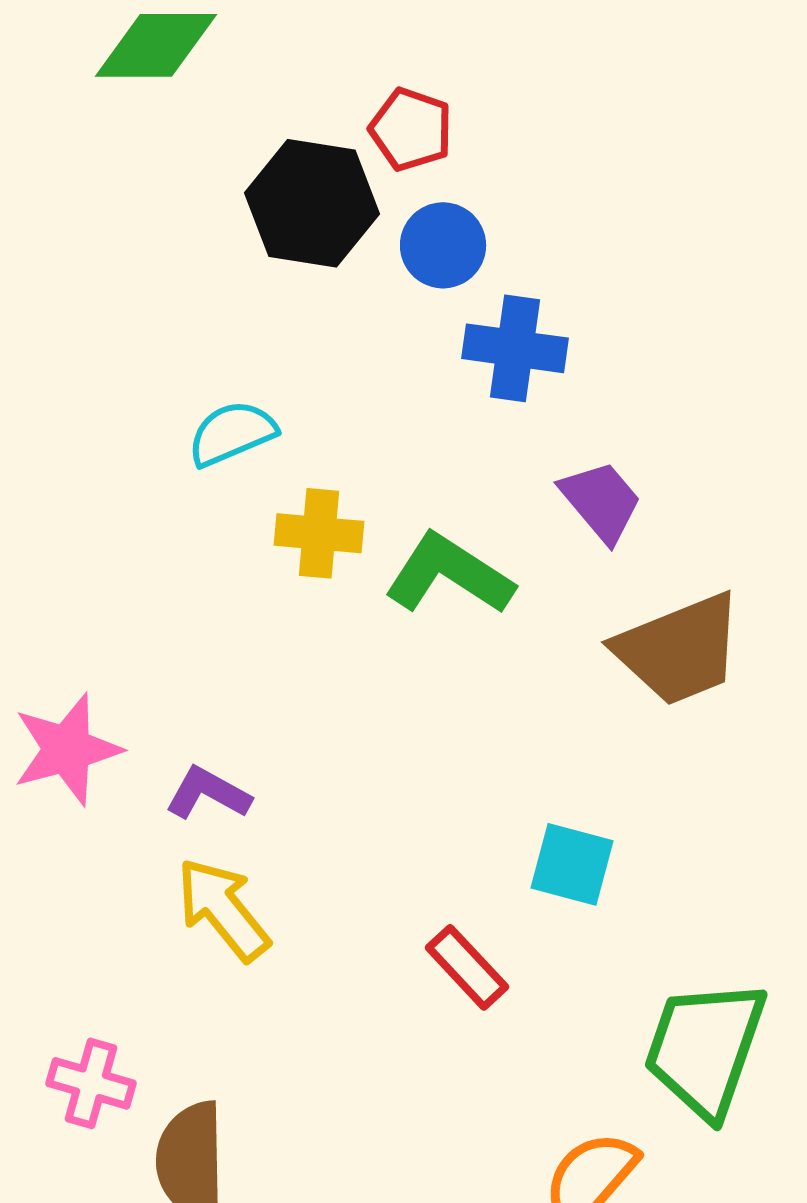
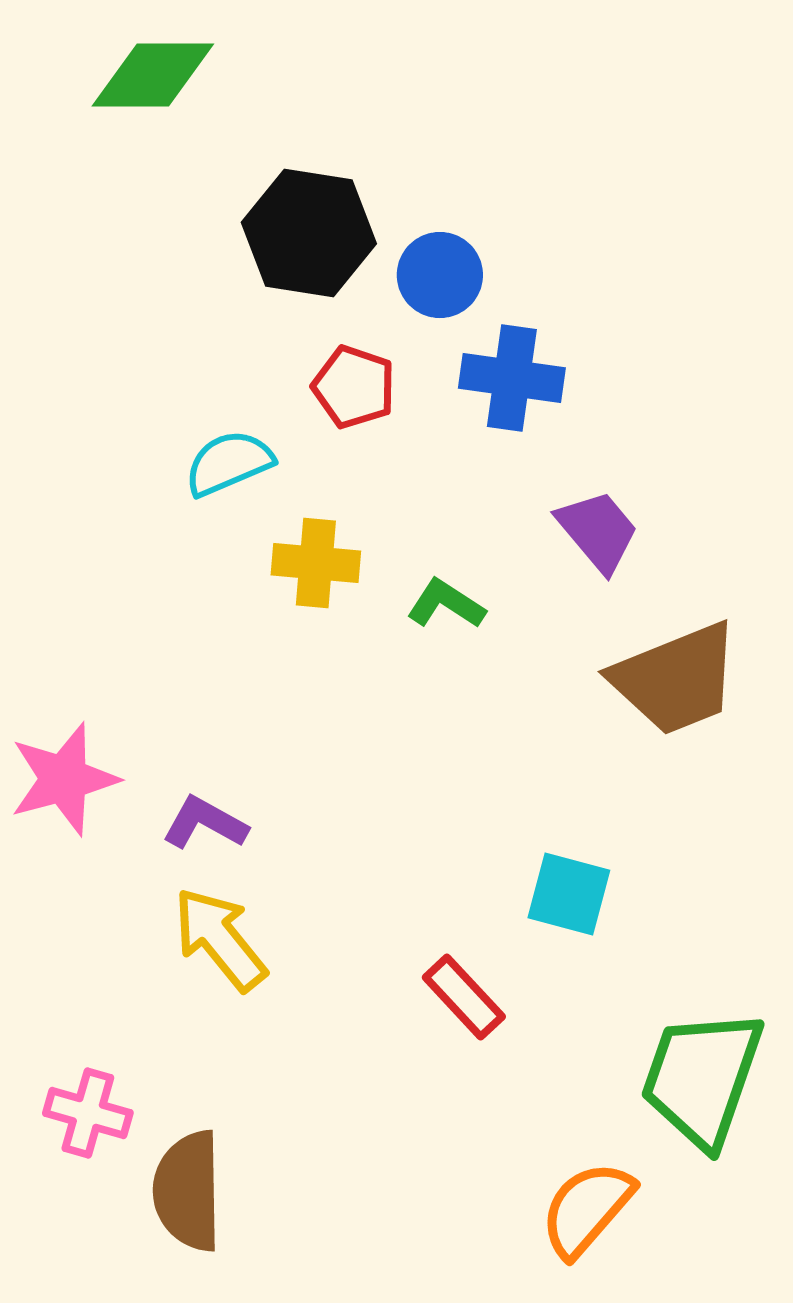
red pentagon: (411, 129) -> (354, 387), moved
green L-shape: (449, 574) -> (446, 604), size x0.6

